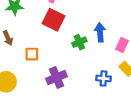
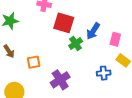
red square: (54, 20) -> (64, 23), moved
blue arrow: (100, 32) -> (93, 31), turned -132

